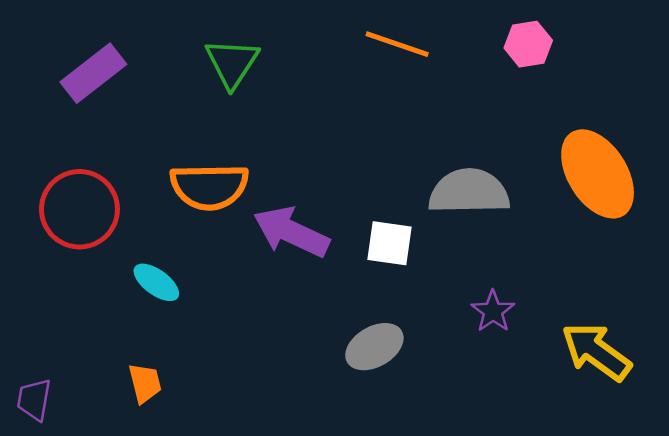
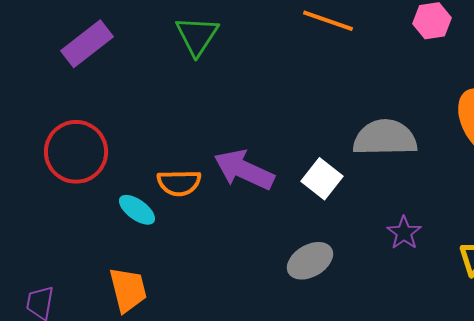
orange semicircle: (209, 187) -> (179, 183), moved, size x0.7
white square: (390, 243) -> (322, 179), turned 30
orange trapezoid: (145, 383) -> (128, 290), size x1.4

